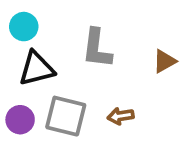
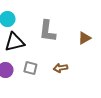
gray square: (66, 116) -> (30, 68), size x0.6

